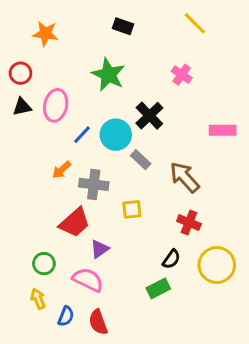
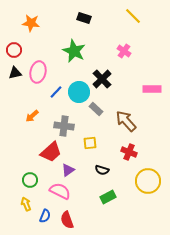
orange arrow: (62, 170) -> (32, 116), moved
black semicircle: (171, 259) -> (102, 170), moved, turned 72

